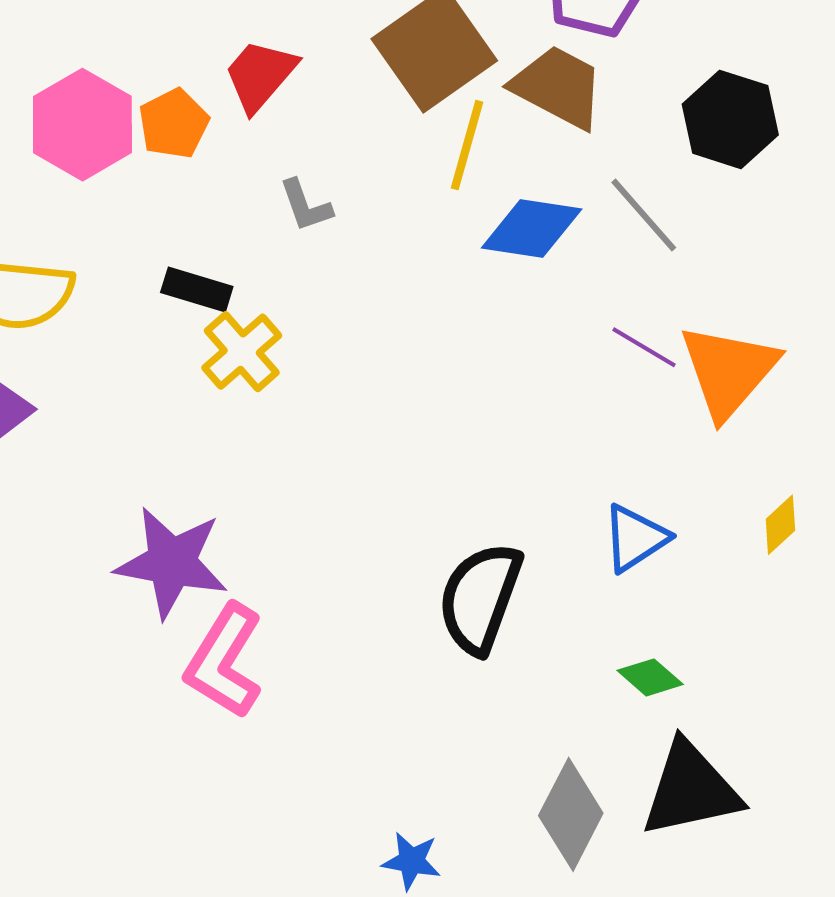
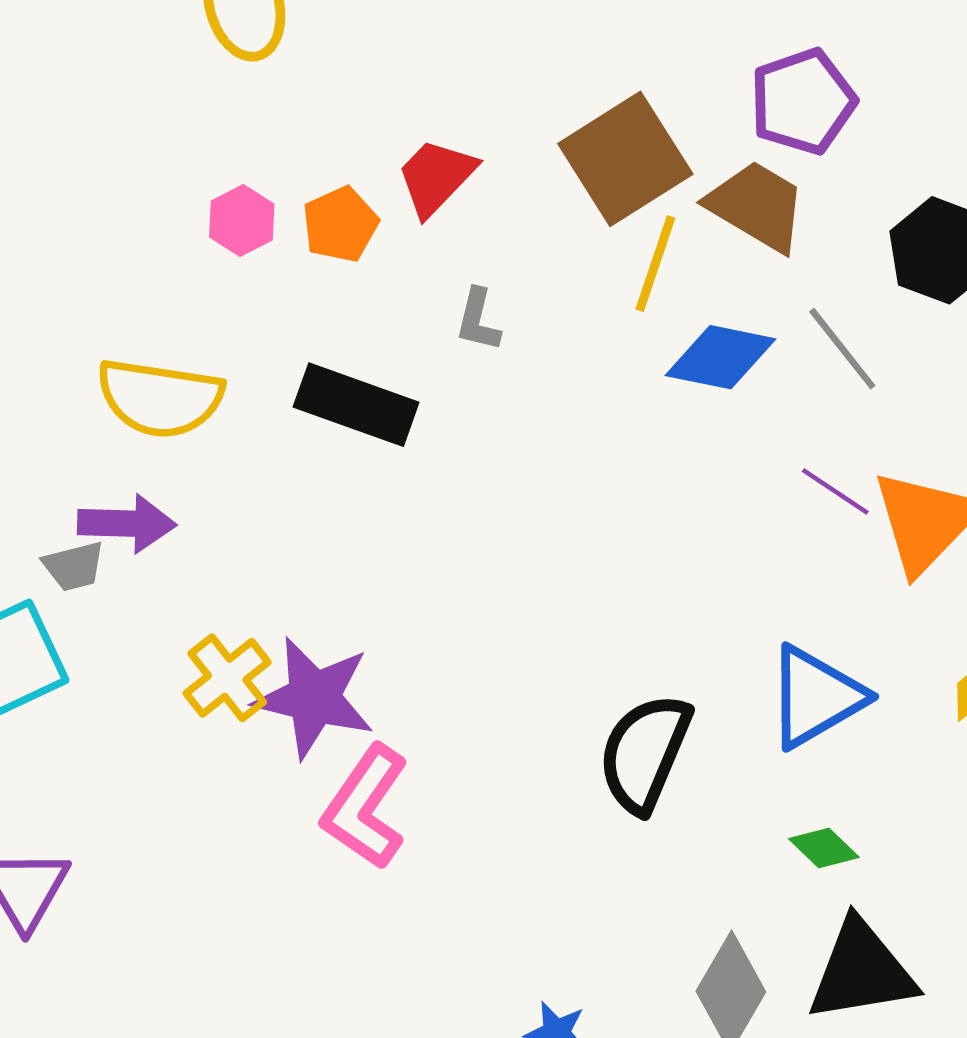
pink hexagon: (82, 125) -> (242, 220), size x0.6
gray L-shape: (306, 206) -> (478, 320), turned 30
black rectangle: (197, 290) -> (356, 405), size x1.6
yellow cross: (242, 352) -> (227, 678), moved
blue triangle: (635, 538) -> (816, 697), size x1.4

